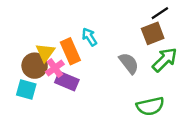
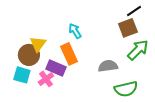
orange rectangle: (70, 51) -> (69, 54), moved
gray semicircle: (129, 63) -> (108, 66), moved, turned -60
pink cross: (55, 68) -> (46, 79), moved

